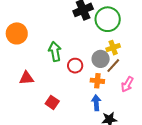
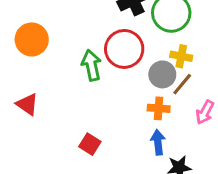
yellow cross: (113, 48) -> (181, 56), turned 32
red circle: (75, 66) -> (124, 49), moved, size x1.6
red triangle: (26, 78) -> (27, 104), moved, turned 42

